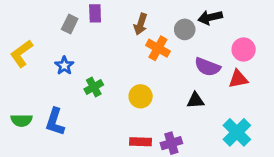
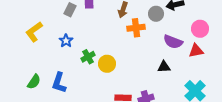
orange cross: (158, 48) -> (136, 28), turned -36
yellow circle: (141, 96) -> (107, 64), moved
green semicircle: (21, 120) -> (34, 82), turned -56

